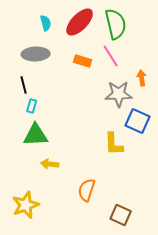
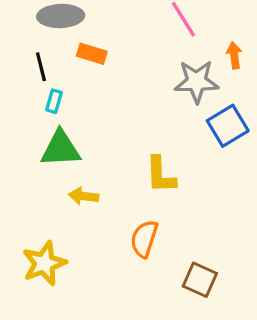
orange rectangle: (83, 61) -> (92, 54), moved
blue square: (138, 121) -> (228, 126), turned 35
yellow L-shape: (114, 144) -> (161, 175), moved

